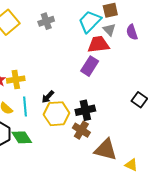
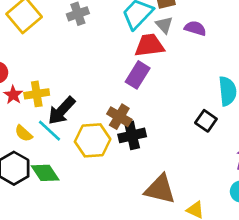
purple semicircle: (132, 32) -> (195, 28), turned 126
black arrow: (48, 97) -> (62, 111), moved, size x1.6
cyan line: (25, 106) -> (49, 131), turned -42
brown cross: (81, 130) -> (119, 117), moved

